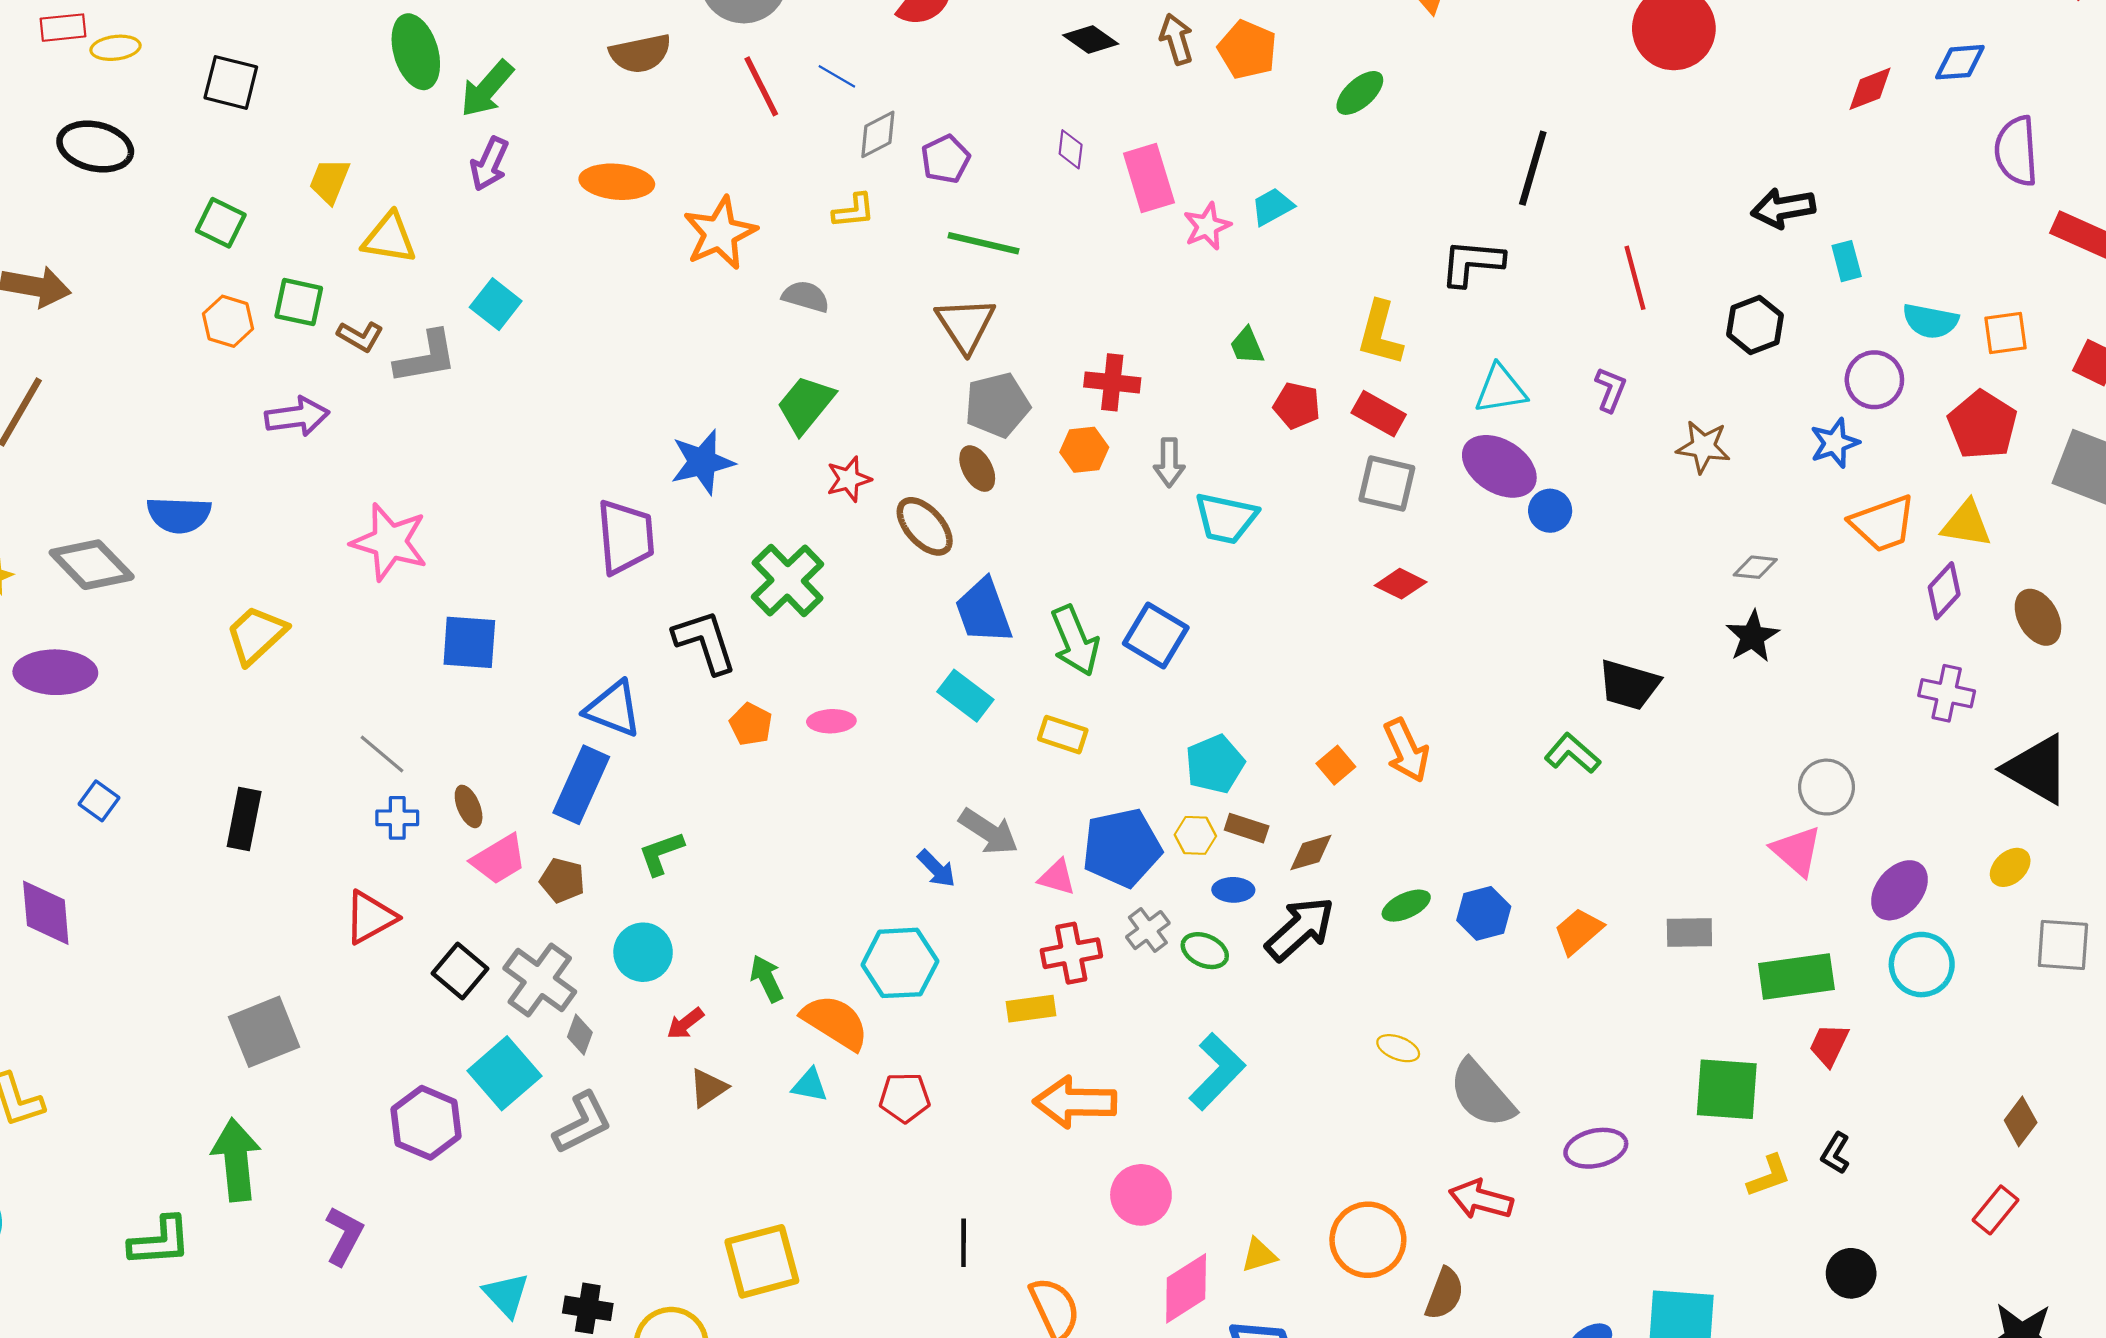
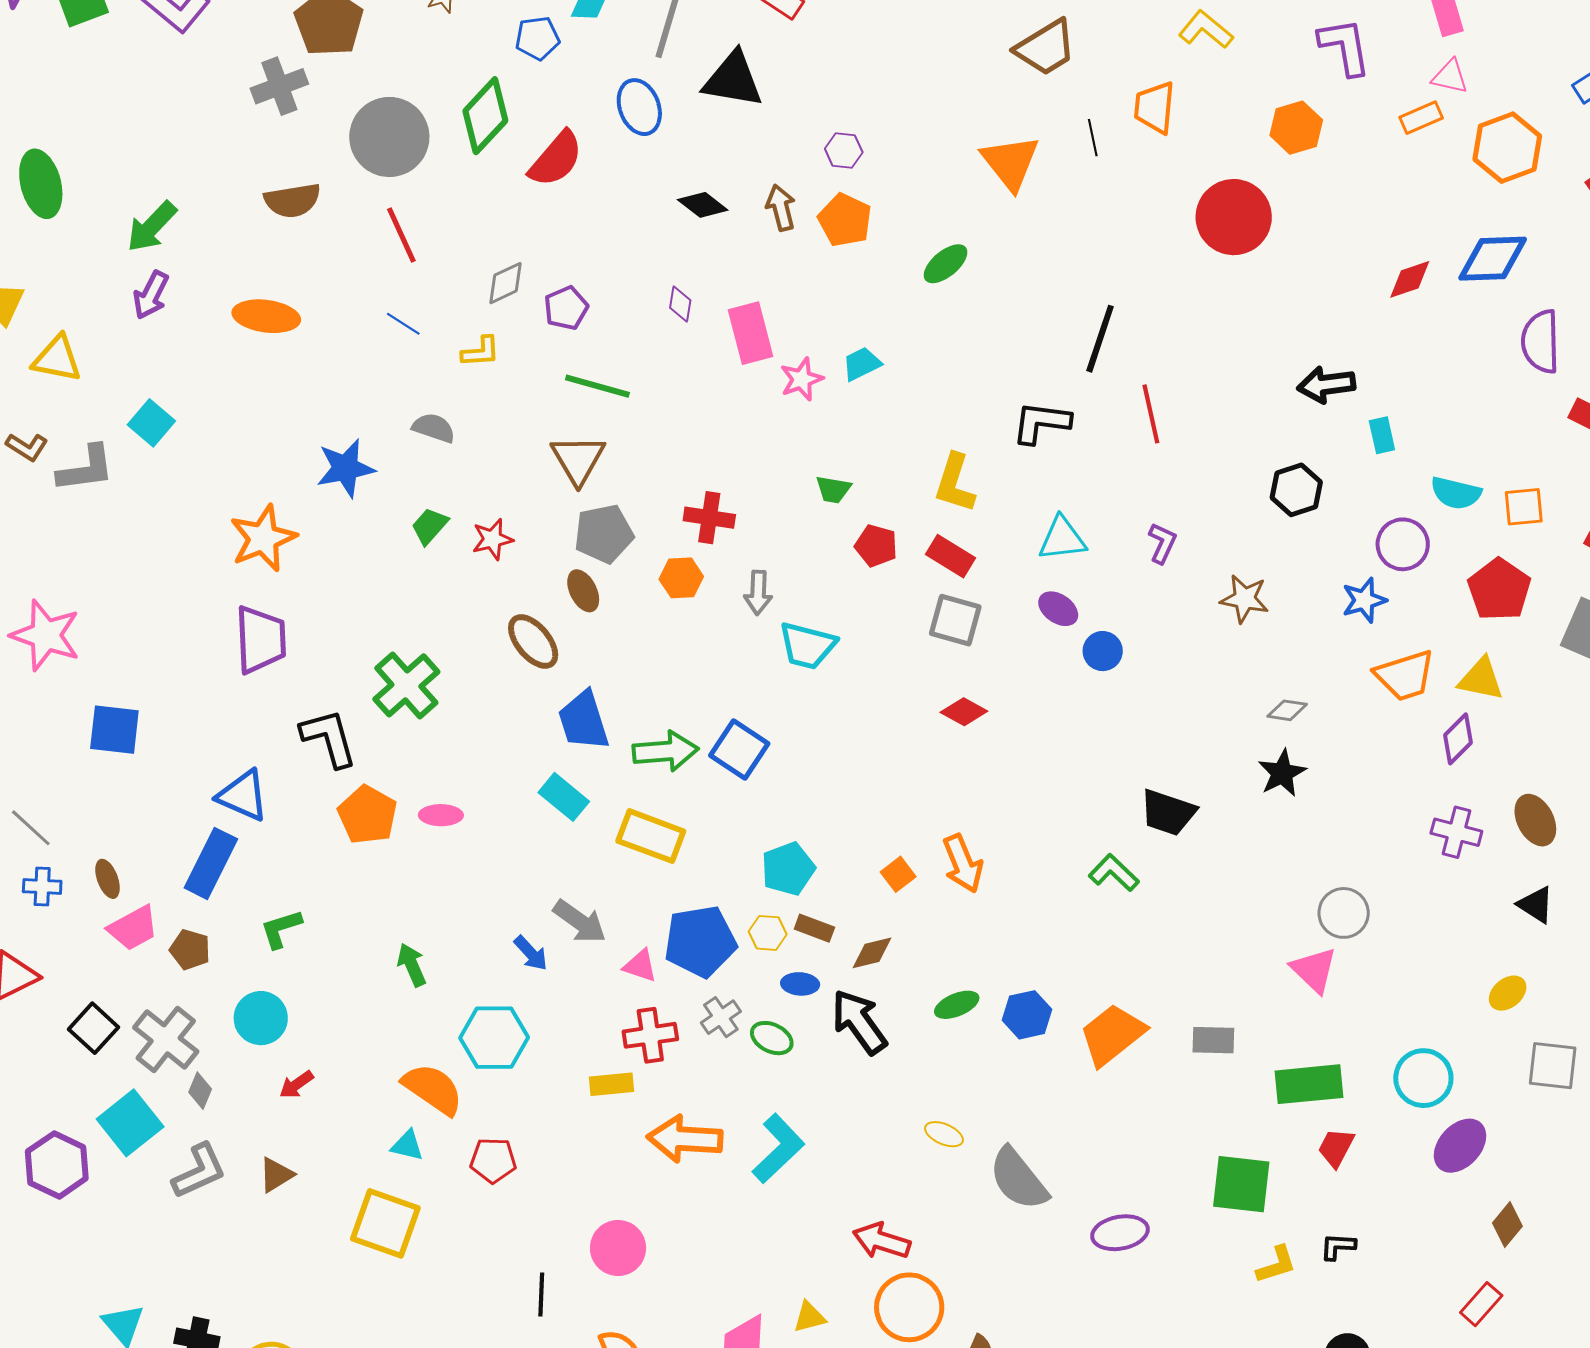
green ellipse: (416, 52) -> (41, 184), moved
blue diamond: (1960, 62) -> (1493, 259), size x1.5
blue line: (837, 76) -> (403, 324), moved
orange star: (720, 233) -> (263, 538), moved
red line: (1635, 278) -> (1151, 414), moved
green trapezoid: (1247, 346) -> (833, 489), turned -60
green trapezoid: (806, 404) -> (430, 526), size x0.7
blue star: (702, 462) -> (346, 468), moved
purple ellipse: (1499, 466) -> (1058, 609), size x0.6
red star: (849, 479) -> (492, 539), moved
brown ellipse: (2038, 617) -> (1535, 820), moved
green arrow: (1075, 641) -> (666, 751), turned -74
orange pentagon: (751, 724) -> (367, 815), size x1.5
yellow rectangle: (1063, 735) -> (651, 836), size x1.5
black triangle: (2037, 769) -> (1536, 905), size x0.6
purple ellipse: (1899, 890) -> (1460, 1146), moved
black arrow: (1300, 929) -> (859, 1022), turned -86
orange trapezoid: (1578, 931) -> (1112, 1035), size x1.5
green arrow: (767, 979) -> (412, 965), moved
brown triangle: (708, 1088) -> (276, 1175), moved
orange arrow: (1075, 1102) -> (685, 1139), moved
black L-shape: (1835, 1153) -> (1338, 1246), turned 60
pink circle: (1141, 1195) -> (618, 1248), moved
red arrow: (1481, 1199) -> (882, 1241), moved
yellow square: (762, 1261) -> (385, 1223), moved, turned 32

